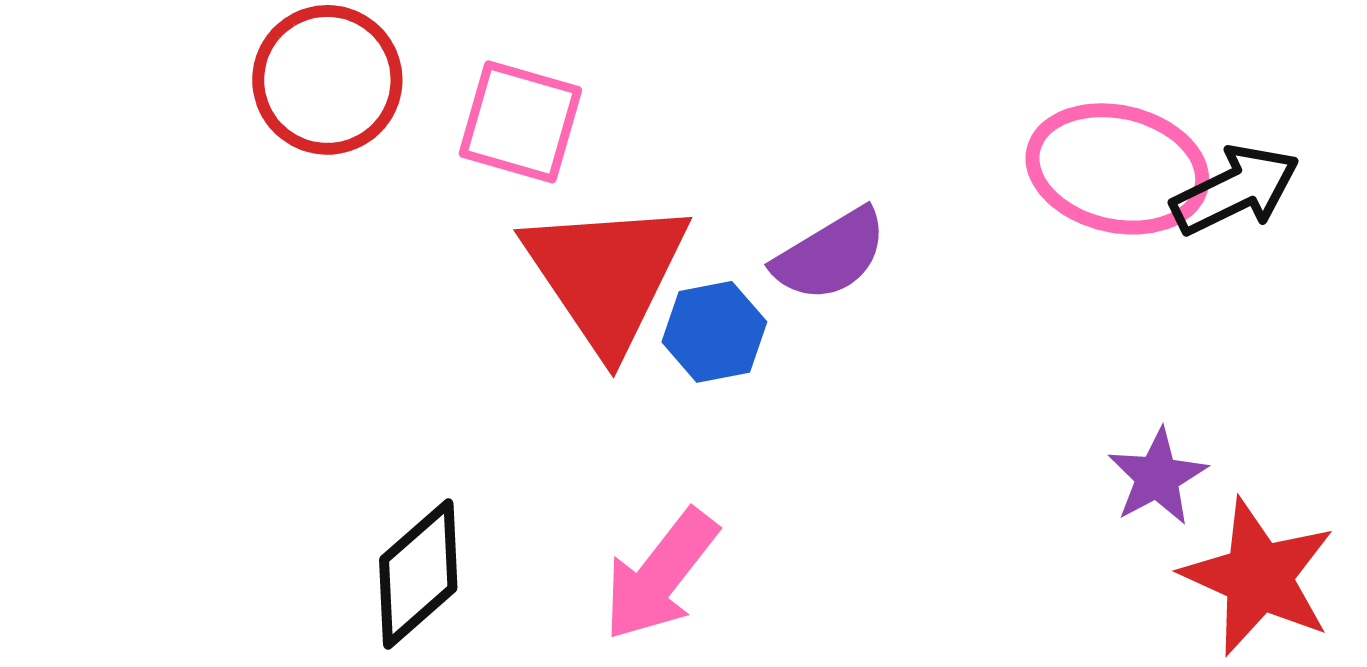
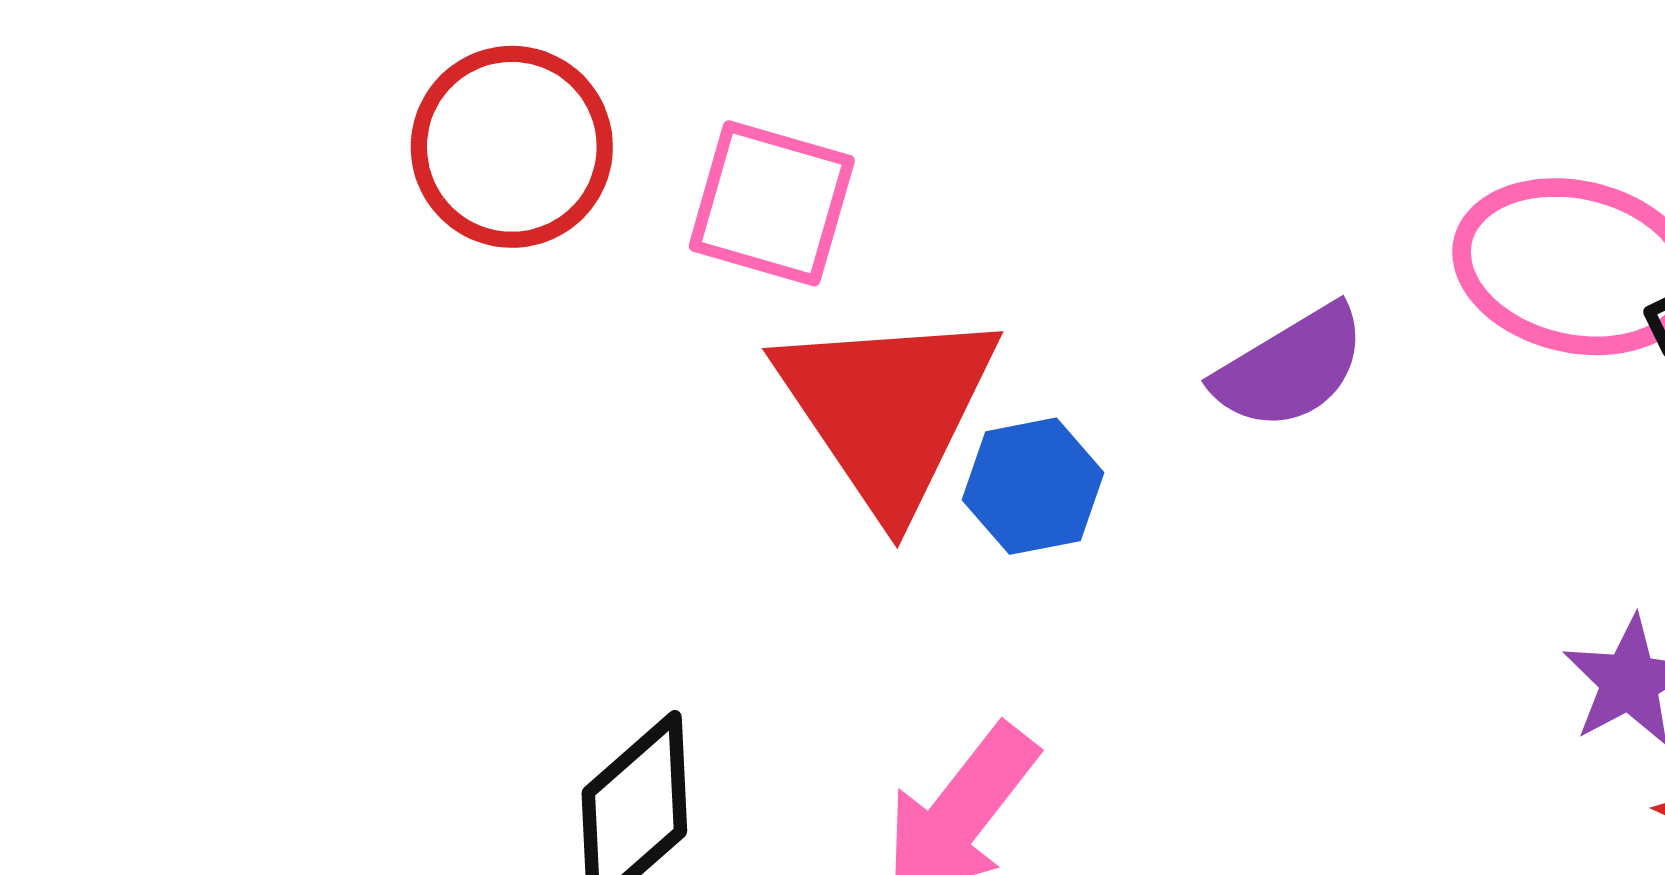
purple semicircle: (830, 255) -> (1290, 368), moved

